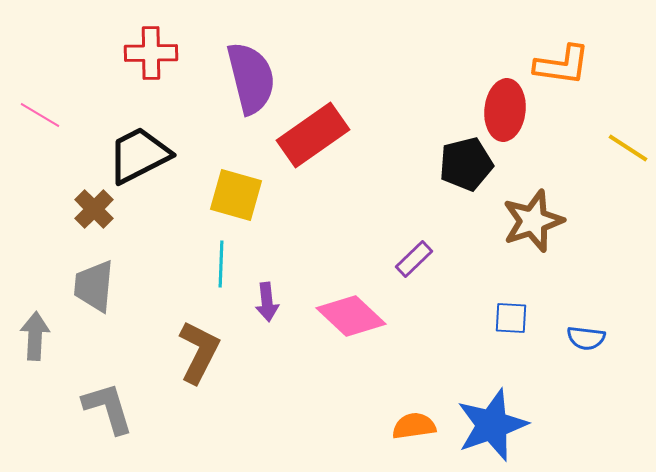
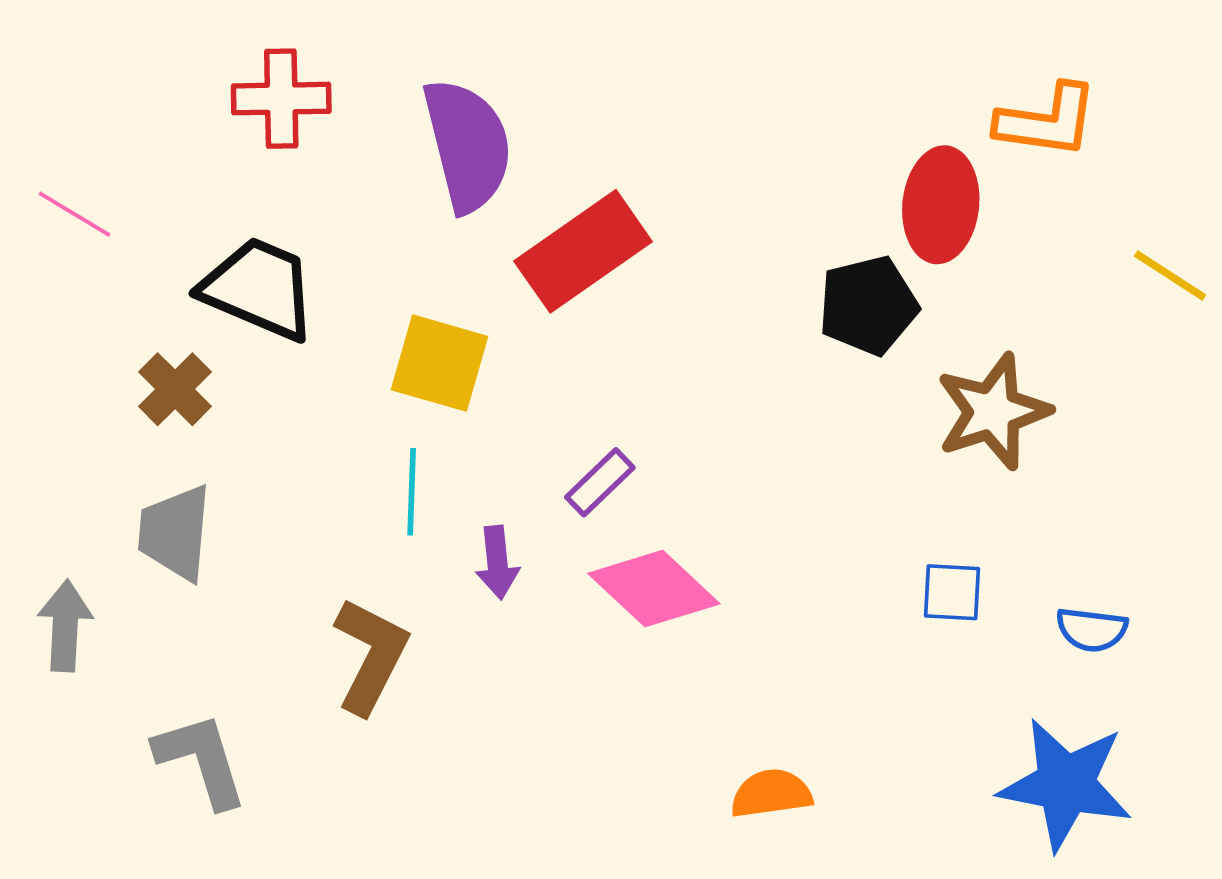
black trapezoid: (139, 155) -> (259, 289), turned 50
purple rectangle: (414, 259) -> (600, 482), moved
blue star: (492, 425) -> (1066, 784), moved, turned 30

